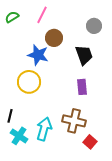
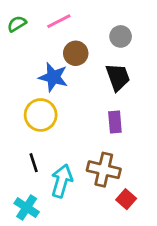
pink line: (42, 15) -> (59, 21), turned 36
gray circle: (94, 26) -> (121, 36), moved
black line: (10, 116) -> (34, 163), moved, turned -32
cyan cross: (19, 136) -> (27, 208), moved

